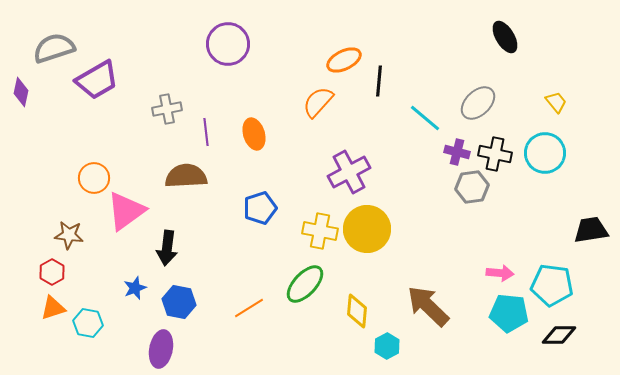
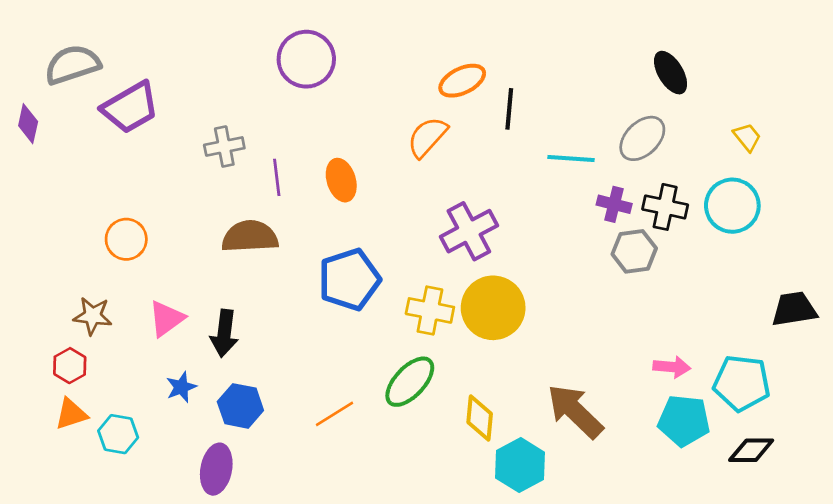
black ellipse: (505, 37) -> (671, 73), moved
cyan line: (425, 118) -> (571, 159), turned -36
blue pentagon: (260, 208) -> (349, 280), size x1.4
pink triangle: (126, 211) -> (167, 319), moved, size x0.7
cyan hexagon: (387, 346) -> (520, 465), size x1.5

